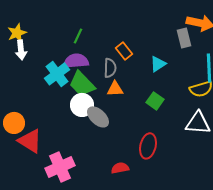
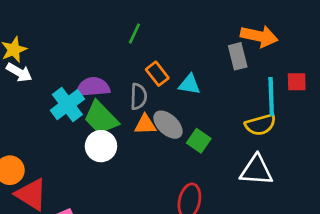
green line: (78, 36) -> (134, 34), moved
white arrow: (21, 50) -> (19, 72), turned -54
cyan triangle: (158, 64) -> (189, 84), moved, turned 42
gray ellipse: (98, 117) -> (168, 125), moved

